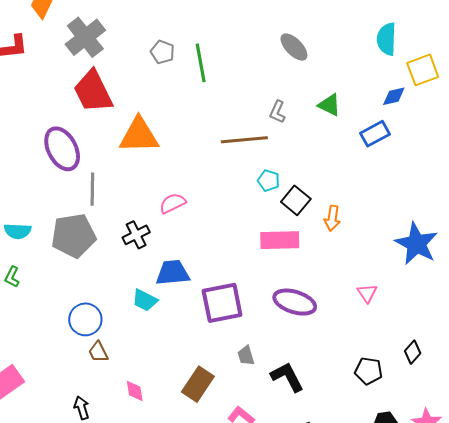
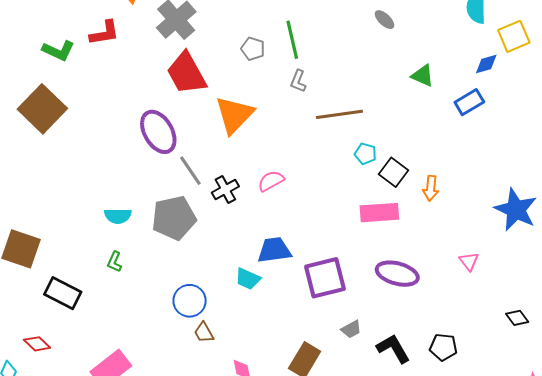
gray ellipse: (294, 47) -> (385, 20), size x0.7
gray pentagon: (162, 52) -> (253, 49), moved
gray L-shape: (277, 112) -> (298, 81), moved
orange triangle: (139, 135) -> (234, 115), turned -42
gray line: (92, 189) -> (190, 171), turned -32
black cross: (136, 235) -> (225, 189), moved
black diamond: (413, 352) -> (517, 318), turned -75
gray trapezoid: (246, 356) -> (351, 329), turned -100
black pentagon: (368, 371) -> (443, 347), moved

